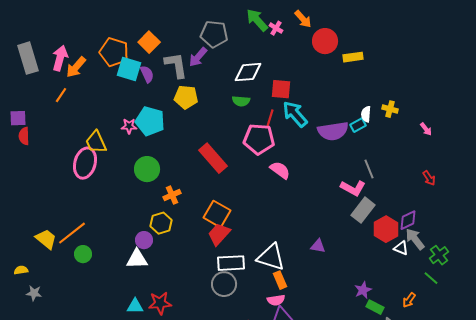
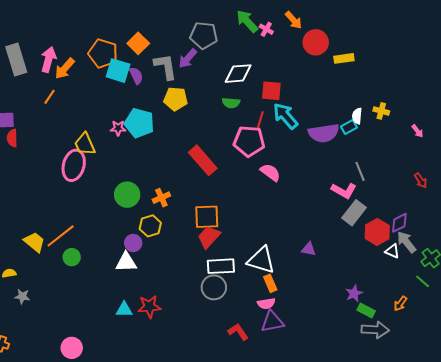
green circle: (147, 169) -> (127, 195), moved
orange square: (217, 214) -> (207, 217), turned -32

